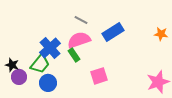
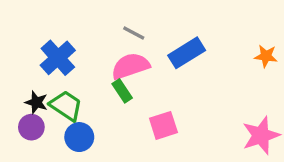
blue cross: (50, 48) -> (58, 58), moved
green trapezoid: (40, 64) -> (66, 106), turned -95
black star: (12, 65) -> (36, 102), moved

